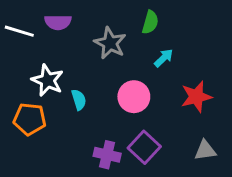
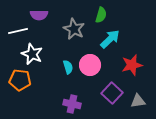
white line: (19, 31) -> (18, 31), moved, turned -30
cyan arrow: (164, 58) -> (110, 39), size x1.5
cyan semicircle: (79, 100) -> (68, 67), moved
purple square: (144, 147) -> (112, 93), moved

